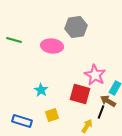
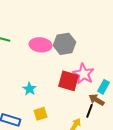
gray hexagon: (76, 27) -> (64, 44), moved
red square: (80, 94) -> (68, 81), moved

